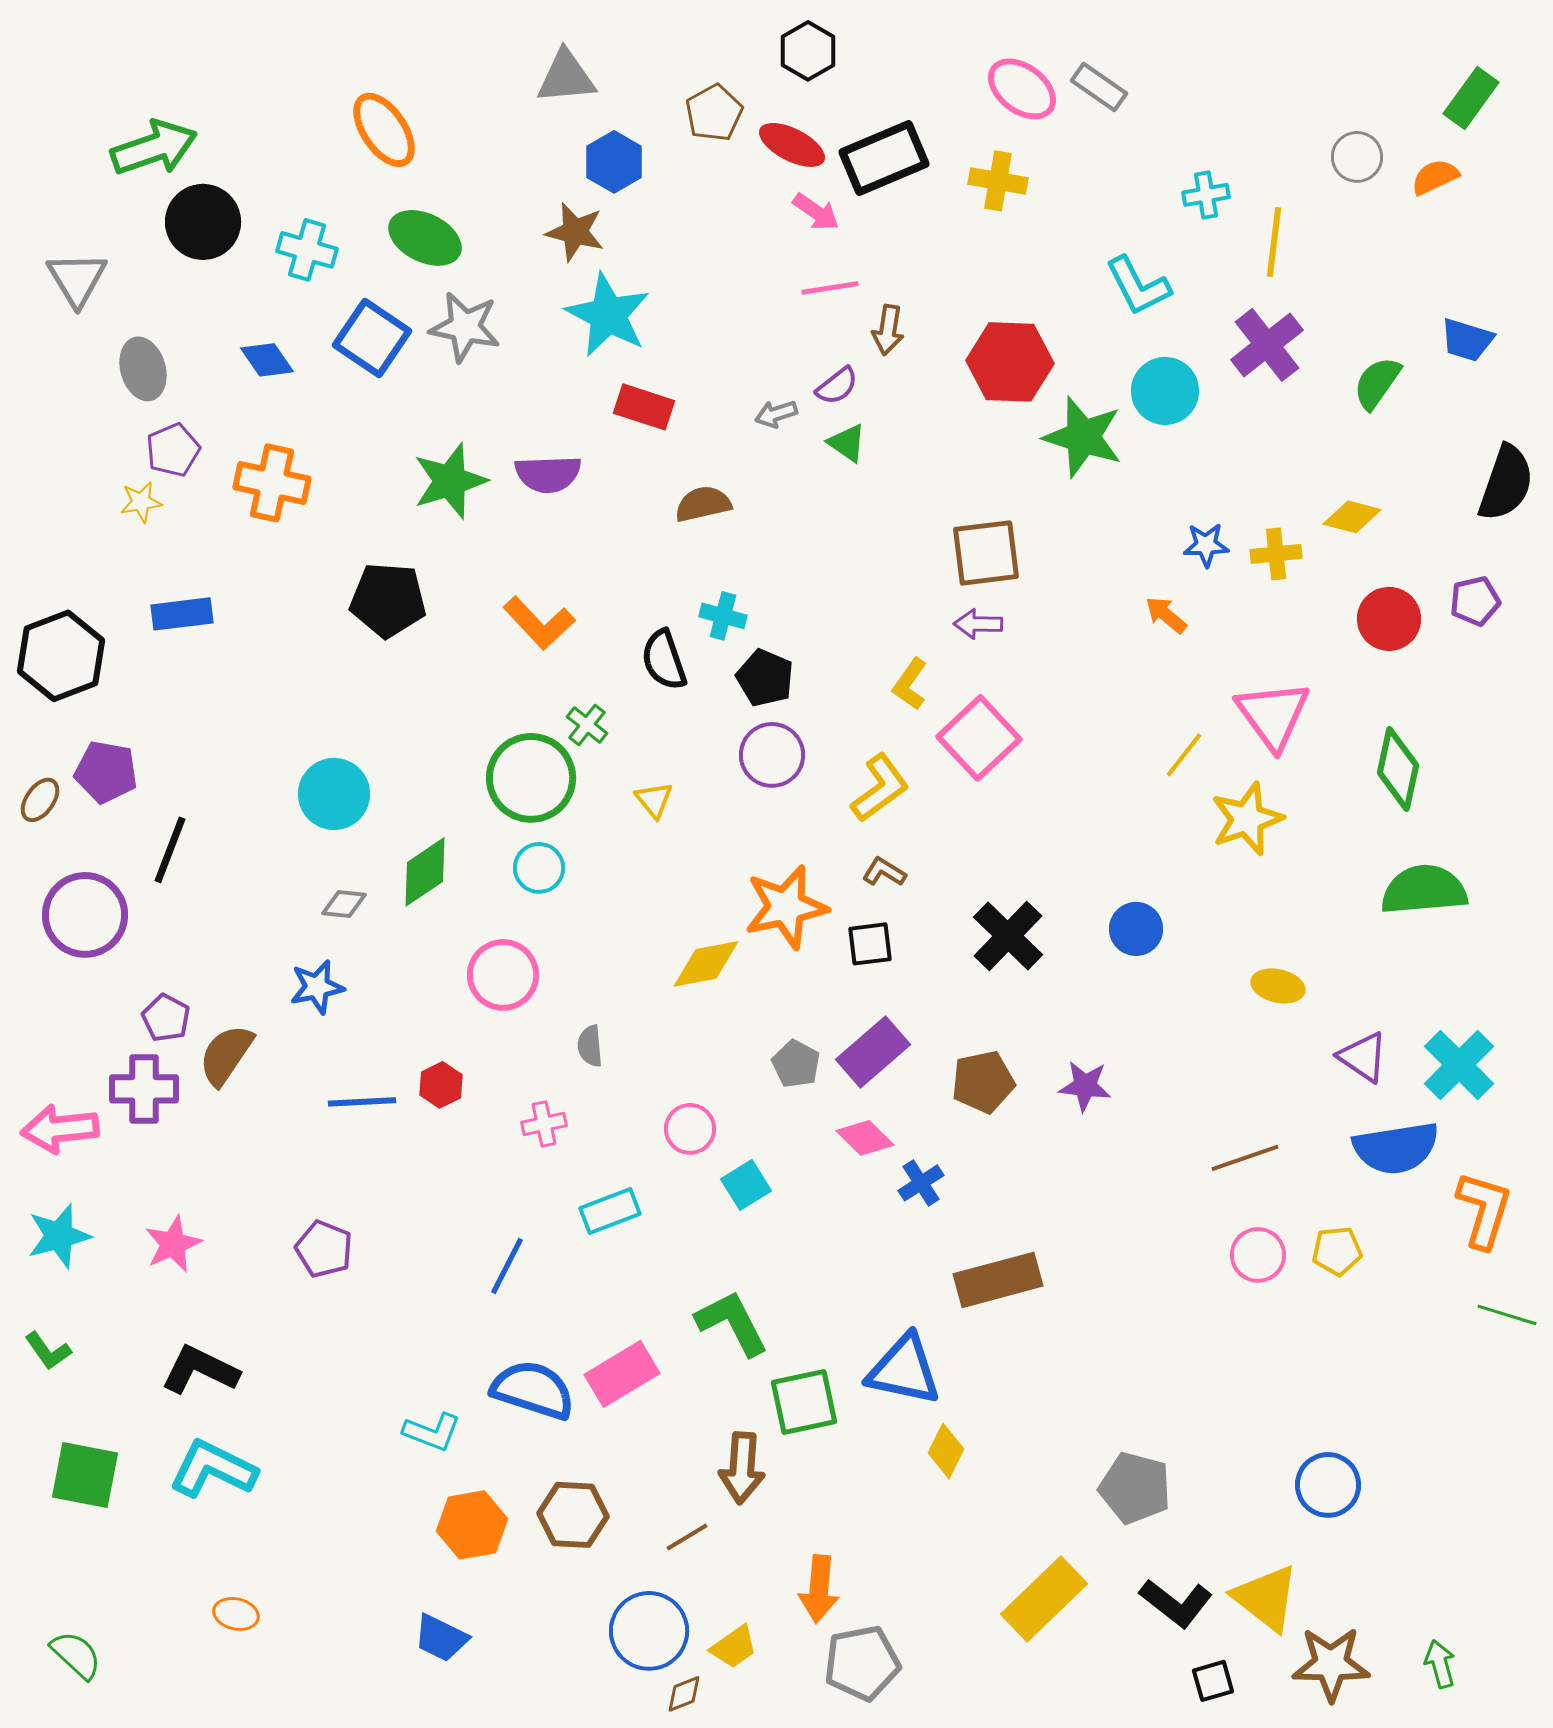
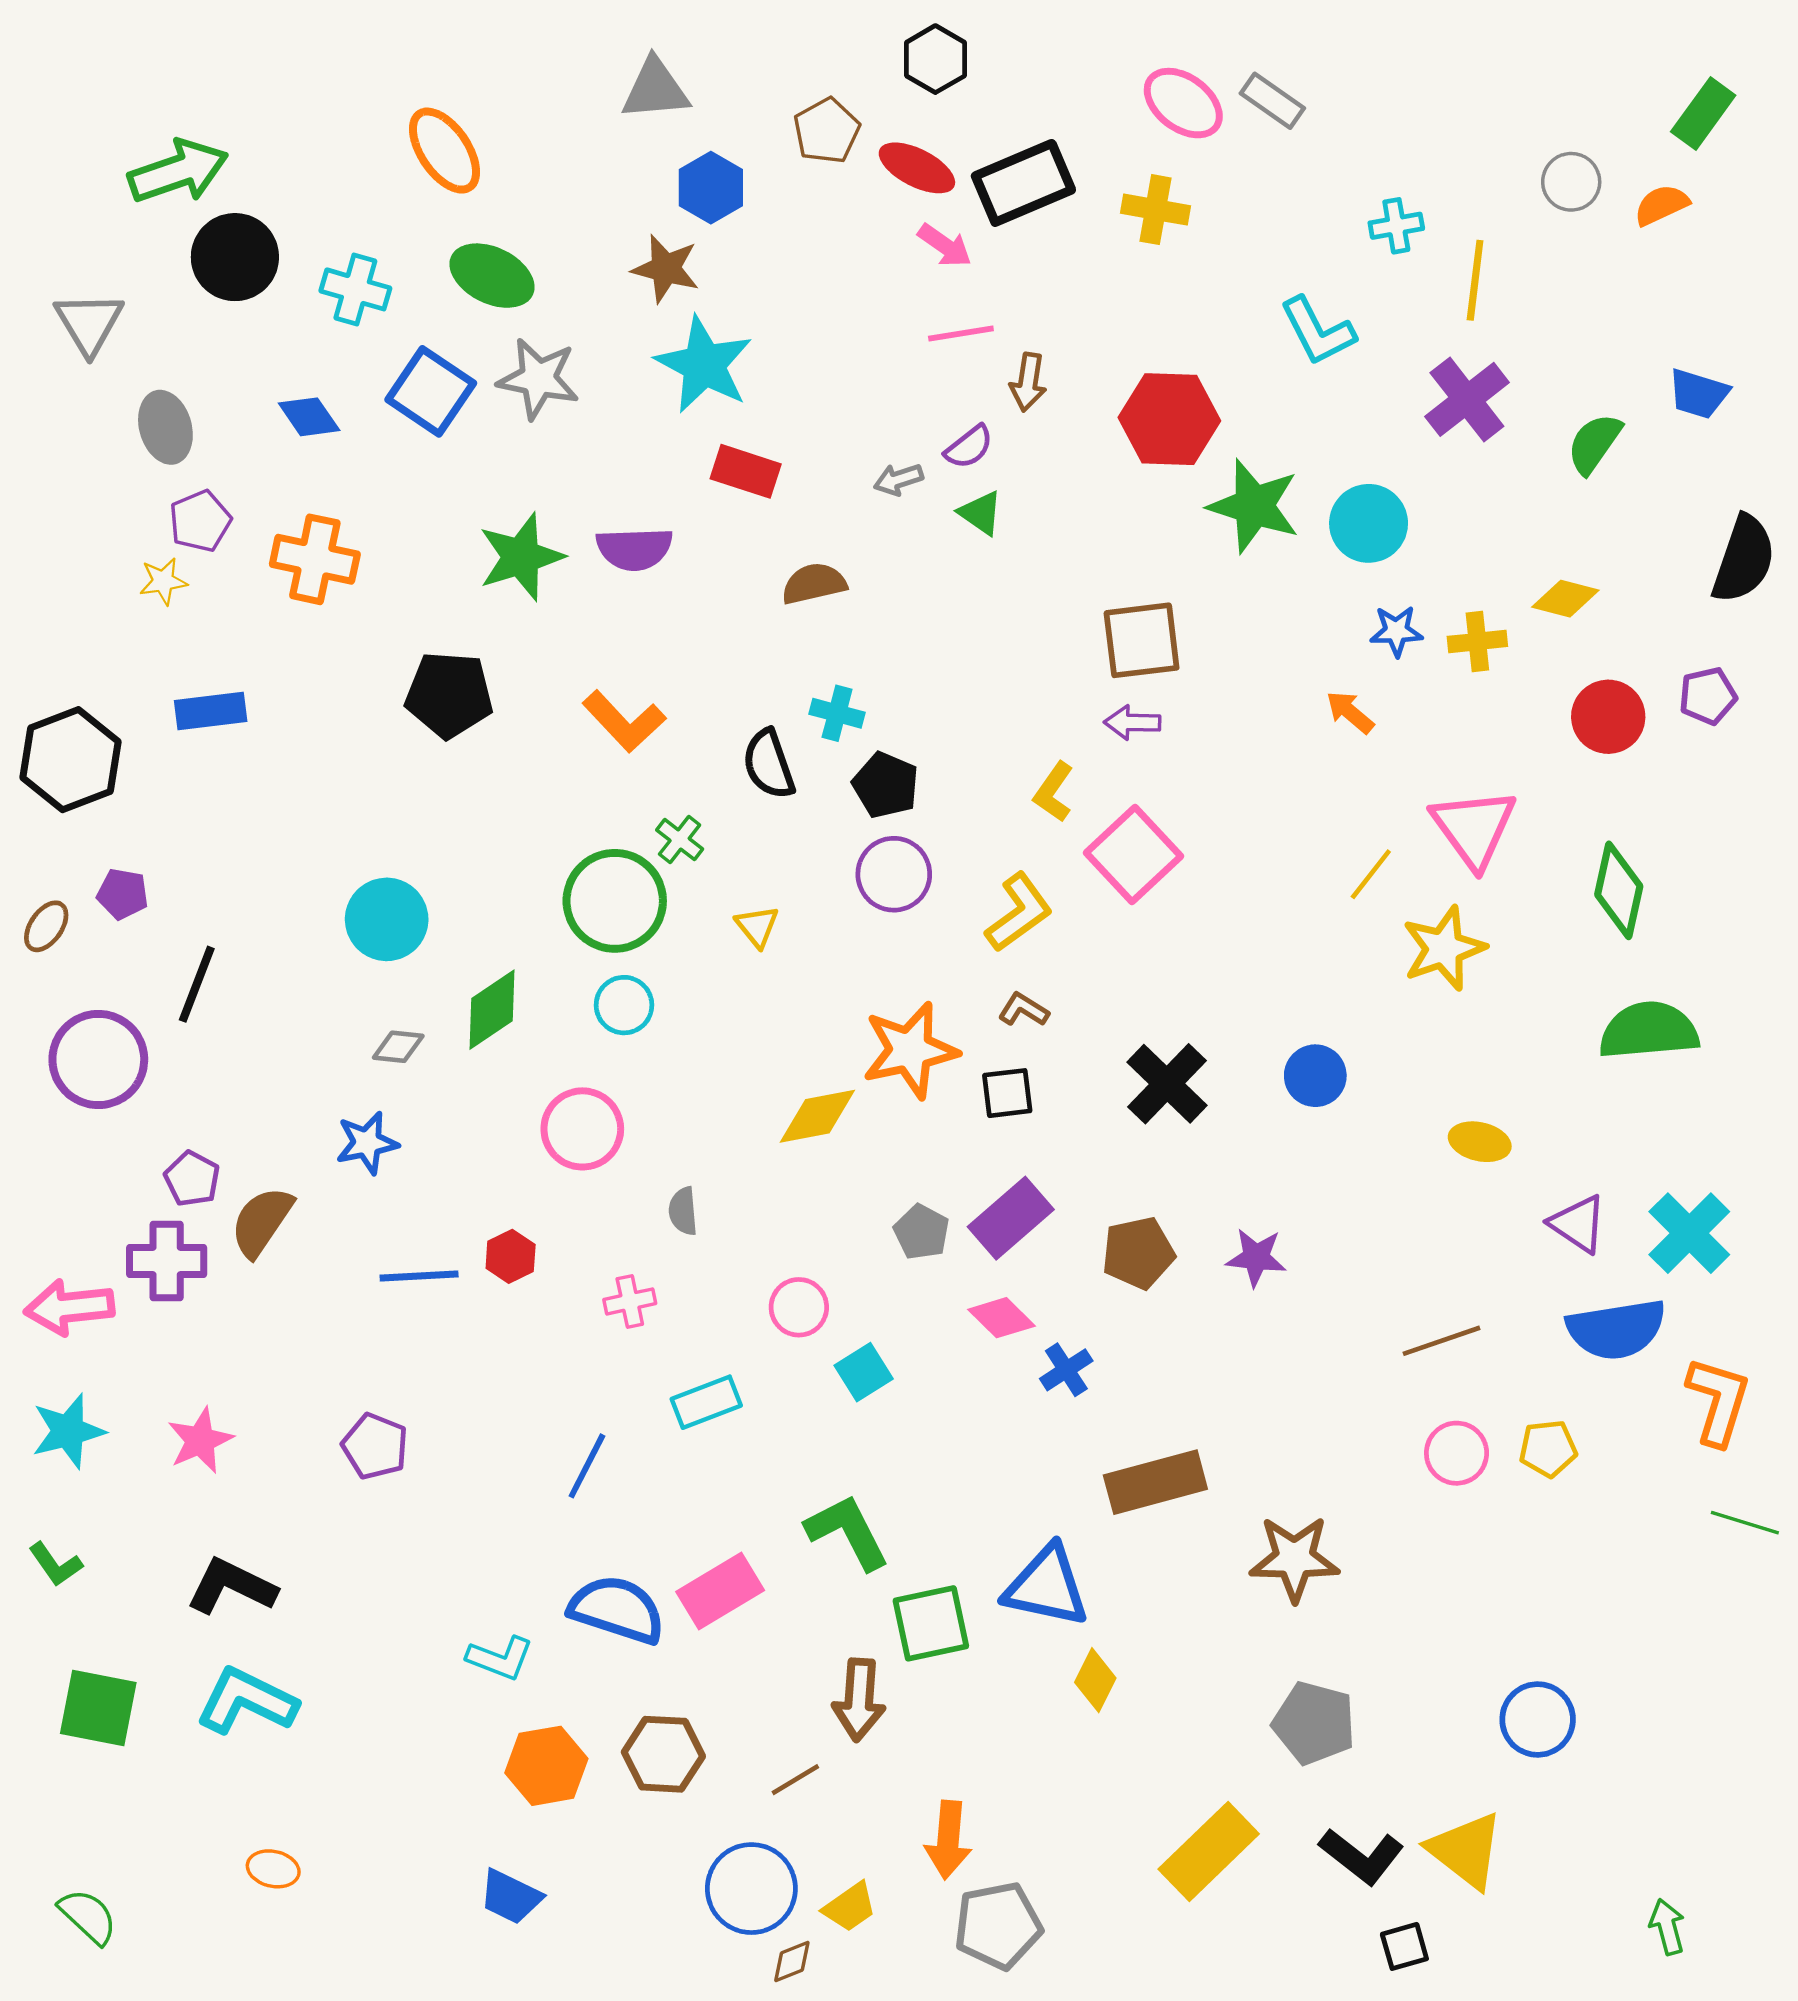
cyan circle: (1165, 391) -> (1369, 523), moved
purple pentagon: (106, 772) -> (123, 894), size x0.7
brown star: (1331, 1664) -> (1294, 1559), moved

